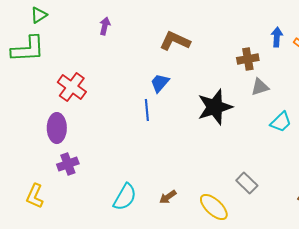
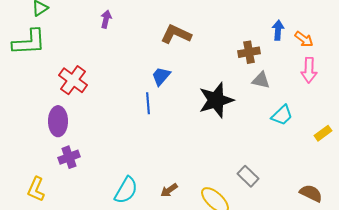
gray triangle: (260, 87) -> (261, 80), turned 30

